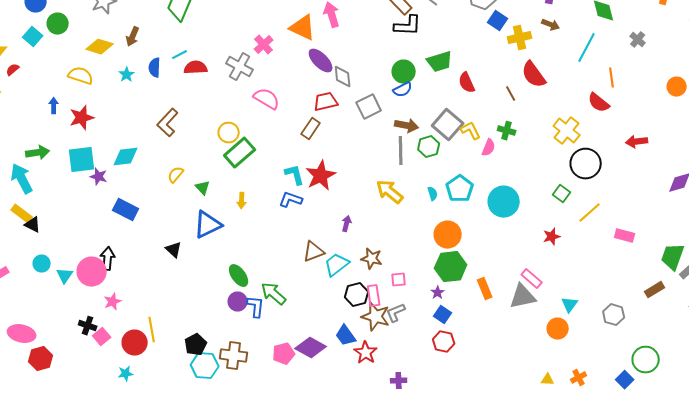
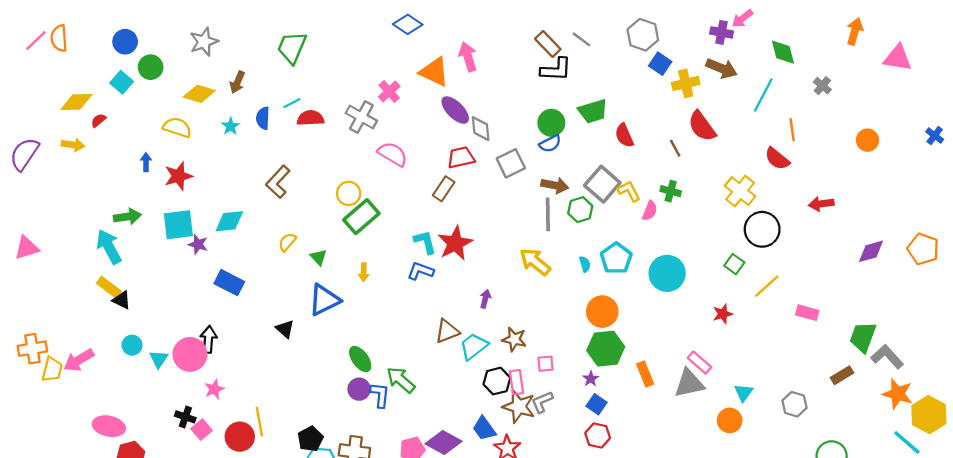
brown arrow: (551, 25) -> (722, 68), size x1.5

